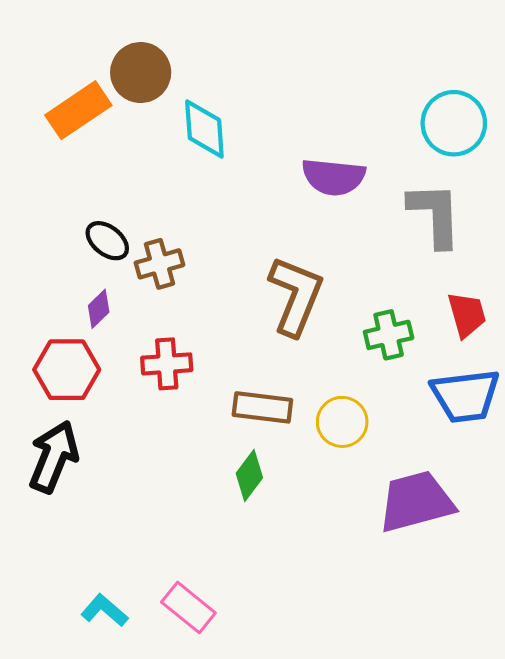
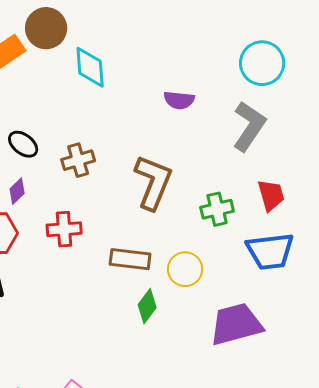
purple semicircle: (333, 177) -> (179, 100), size x0.7
gray L-shape: (435, 215) -> (249, 126), turned 36
brown cross: (159, 264) -> (78, 160), moved
green diamond: (249, 476) -> (147, 306), moved

